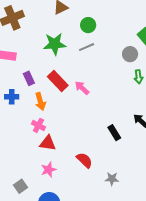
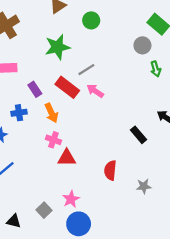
gray line: (87, 47) -> (86, 70), moved
red semicircle: (84, 160) -> (110, 170), turned -120
pink star: (49, 170) -> (71, 199), moved

